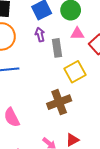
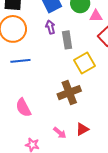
pink triangle: (77, 34) -> (96, 16), moved

